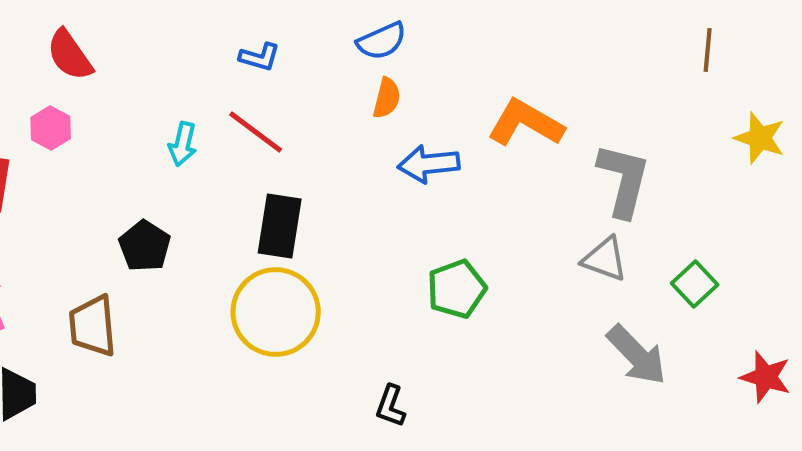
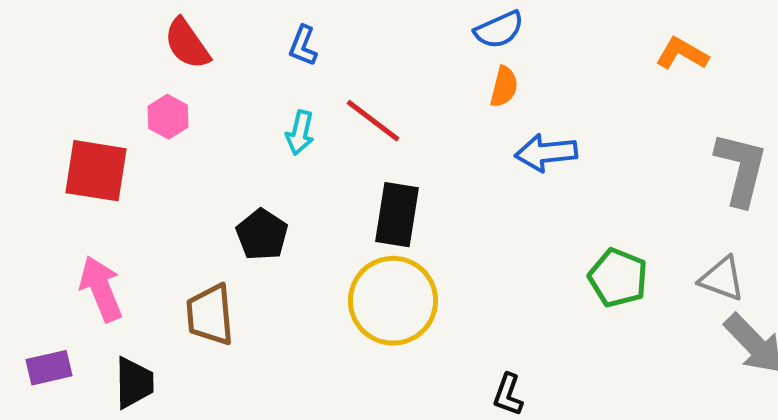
blue L-shape: (260, 57) -> (303, 46), moved, turned 96
orange L-shape: (526, 123) -> (682, 54), moved, size x0.7
gray triangle: (605, 259) -> (722, 279), moved
green pentagon: (457, 289) -> (618, 278), moved, turned -30

